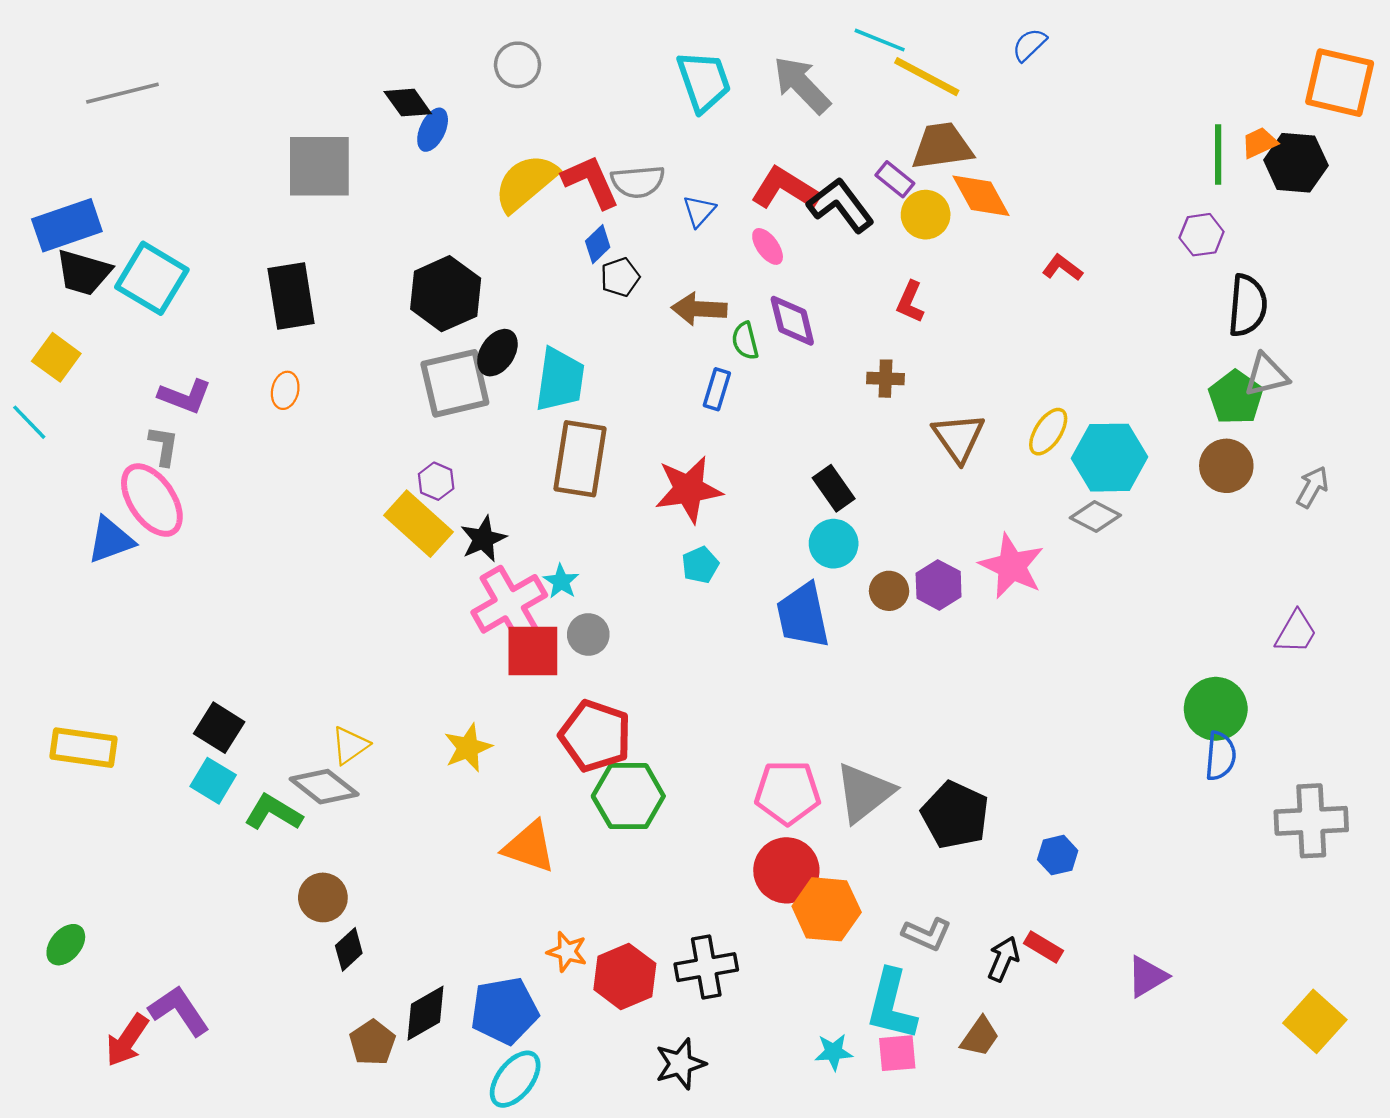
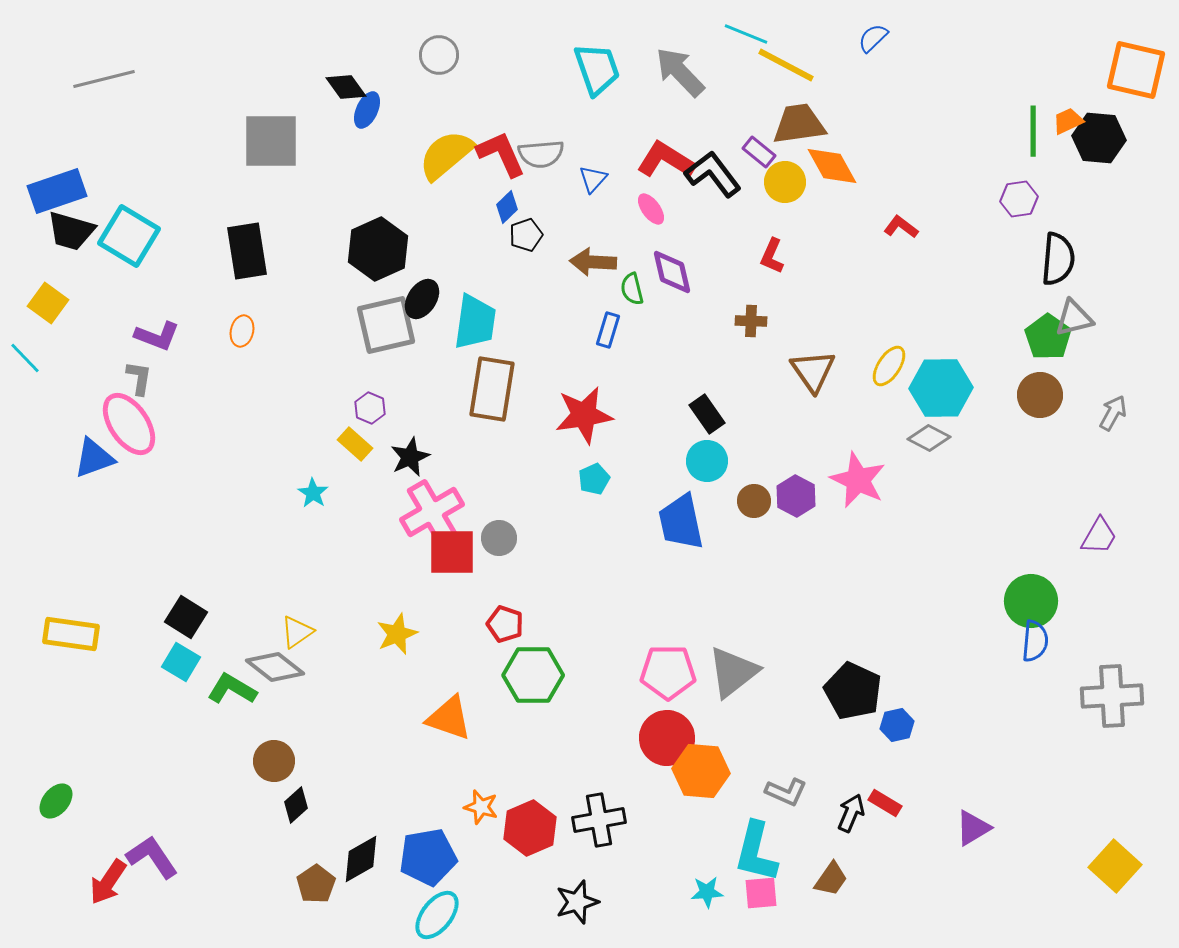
yellow rectangle: (418, 524) -> (355, 444), size x0.6
cyan star: (561, 581) -> (313, 493), moved
red pentagon: (595, 736) -> (505, 624), size x0.6
black pentagon: (955, 815) -> (853, 691), moved

